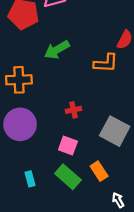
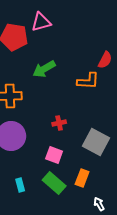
orange rectangle: (99, 171) -> (82, 178), turned 54

